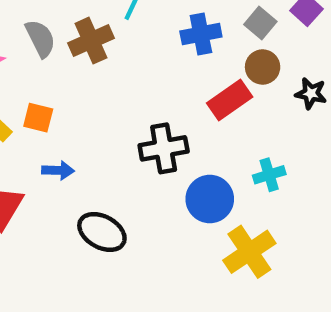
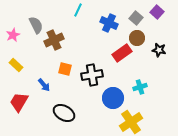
blue cross: (201, 34) -> (109, 23), turned 36
brown cross: (91, 41) -> (54, 40), moved
orange square: (38, 118) -> (65, 69), moved
blue arrow: (58, 170) -> (44, 85), turned 48

